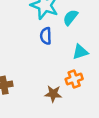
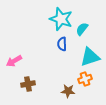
cyan triangle: (80, 52) -> (90, 57), size x1.5

